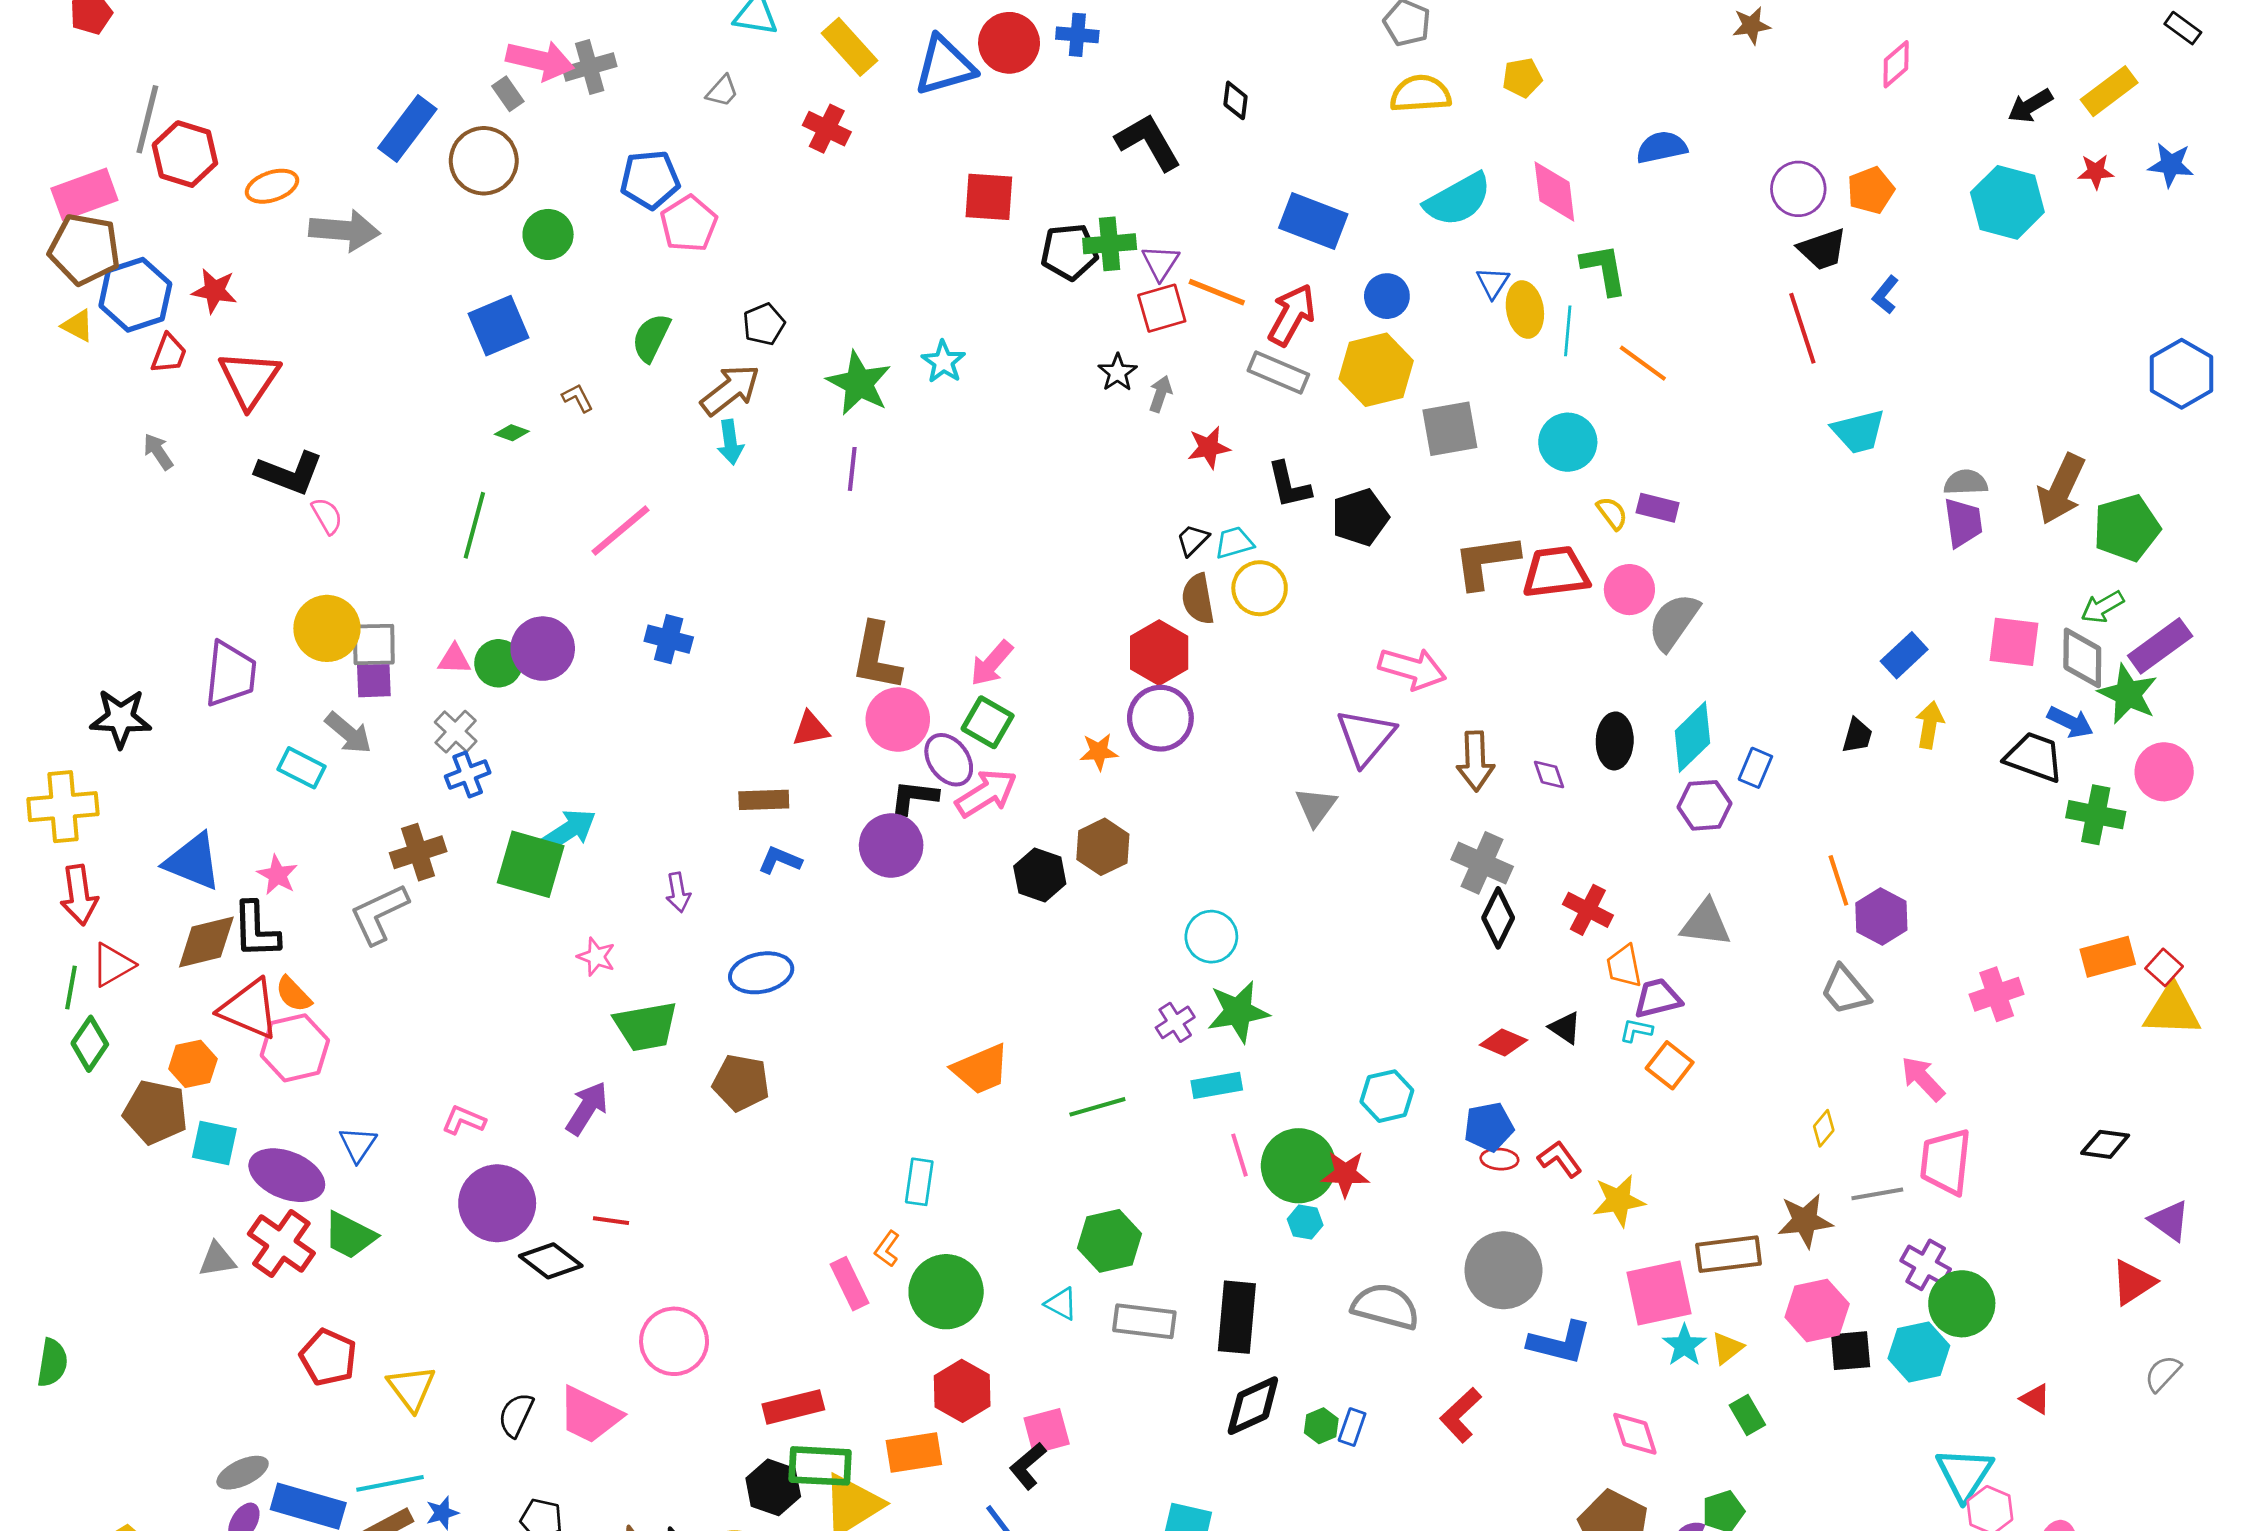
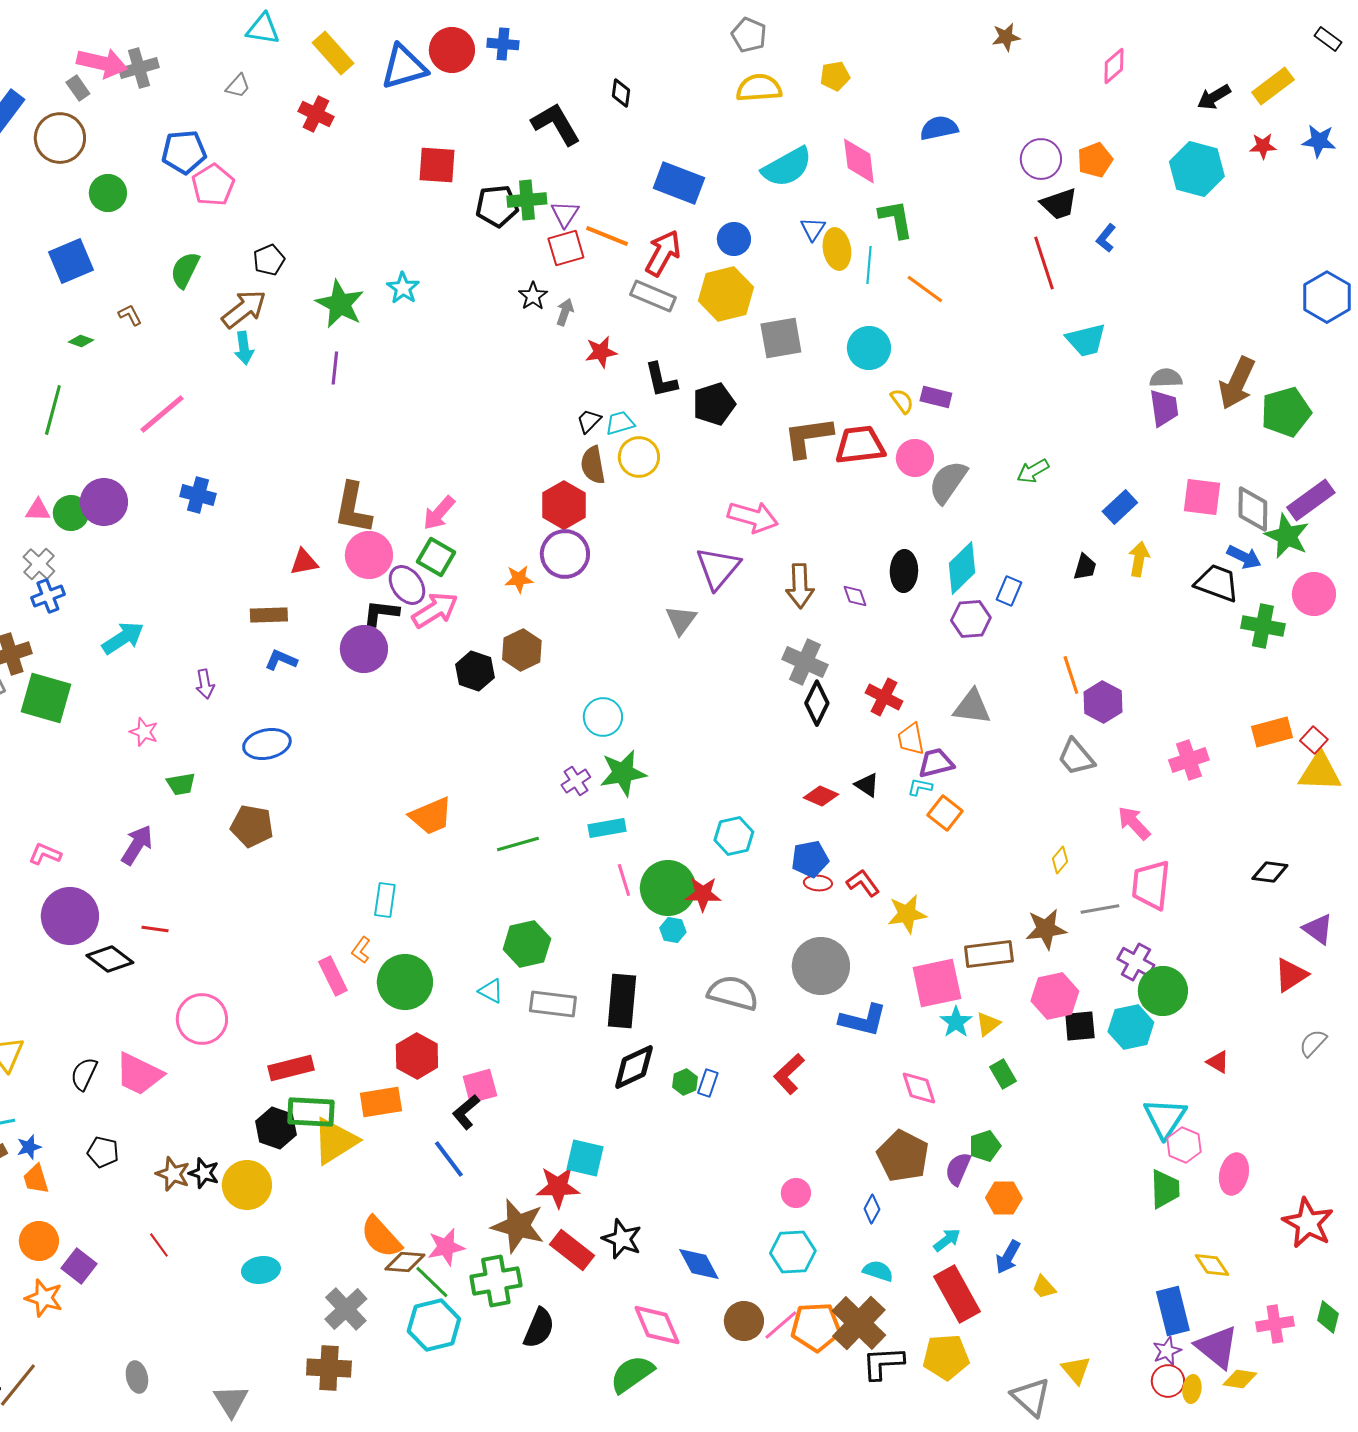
green arrow: (2102, 607) -> (1033, 471), moved
green square: (531, 864) -> (46, 698), moved
green trapezoid: (646, 1026) -> (181, 784), size x0.6

